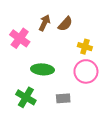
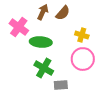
green ellipse: (42, 69) -> (41, 42), moved
green cross: (26, 97) -> (44, 68), moved

